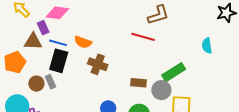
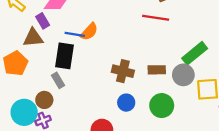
orange semicircle: (83, 42) -> (89, 32), turned -60
blue line: (58, 43) -> (75, 34), moved
brown cross: (98, 64) -> (123, 71), moved
brown circle: (36, 84) -> (44, 100), moved

